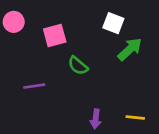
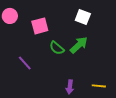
green arrow: (130, 49) -> (79, 45), moved
purple line: (34, 86) -> (25, 63), turned 56

